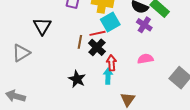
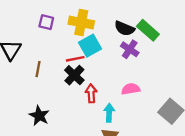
brown line: (80, 42) -> (38, 69), moved
cyan arrow: (108, 76) -> (109, 113), moved
black star: (77, 79) -> (39, 116), moved

